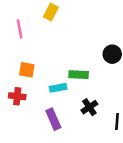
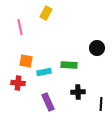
cyan rectangle: (58, 88) -> (44, 72), moved
black cross: (89, 107) -> (78, 92), turned 32

